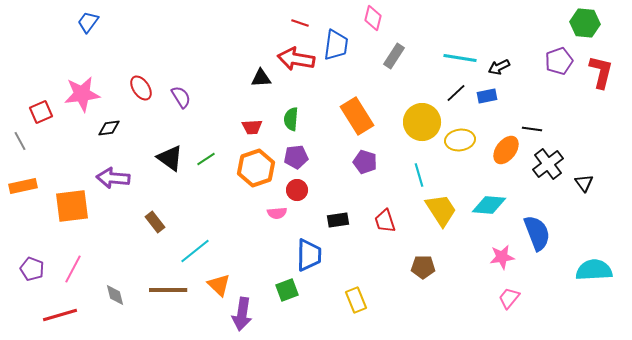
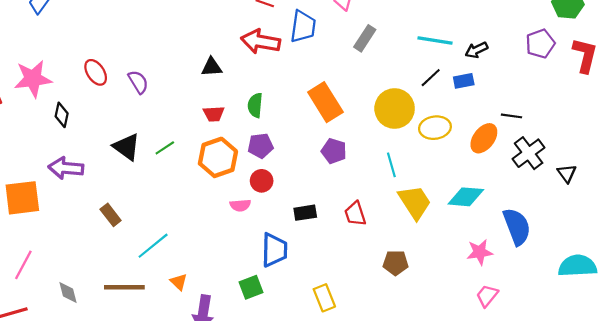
black triangle: (261, 78) -> (212, 67), moved
black diamond: (109, 128) -> (62, 115), turned -70
orange triangle: (219, 285) -> (179, 282), size x0.7

